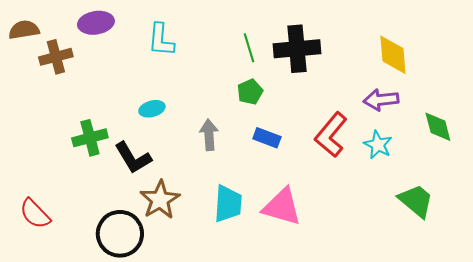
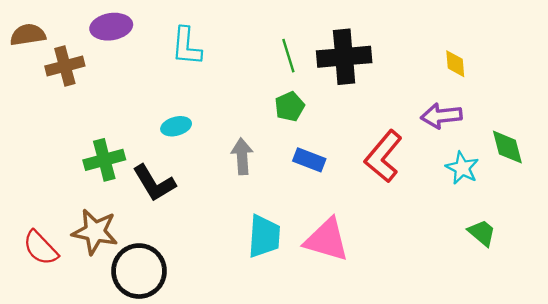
yellow diamond: (393, 55) -> (455, 64), size x0.6
cyan star: (378, 145) -> (462, 168), moved
brown star: (160, 200) -> (95, 232), moved, turned -30
green trapezoid: (416, 201) -> (482, 233), size x0.7

